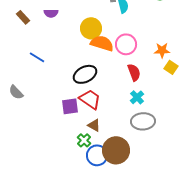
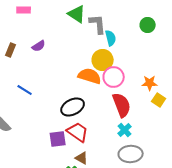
purple semicircle: (51, 13) -> (39, 46), turned -32
brown rectangle: (23, 17) -> (11, 50), turned 64
yellow circle: (91, 28) -> (103, 60), moved
red semicircle: (134, 72) -> (122, 105), size x1.4

